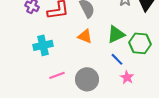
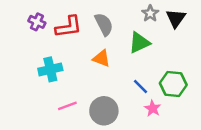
green triangle: (116, 34) -> (139, 43), moved
green hexagon: (140, 43) -> (173, 84), moved

